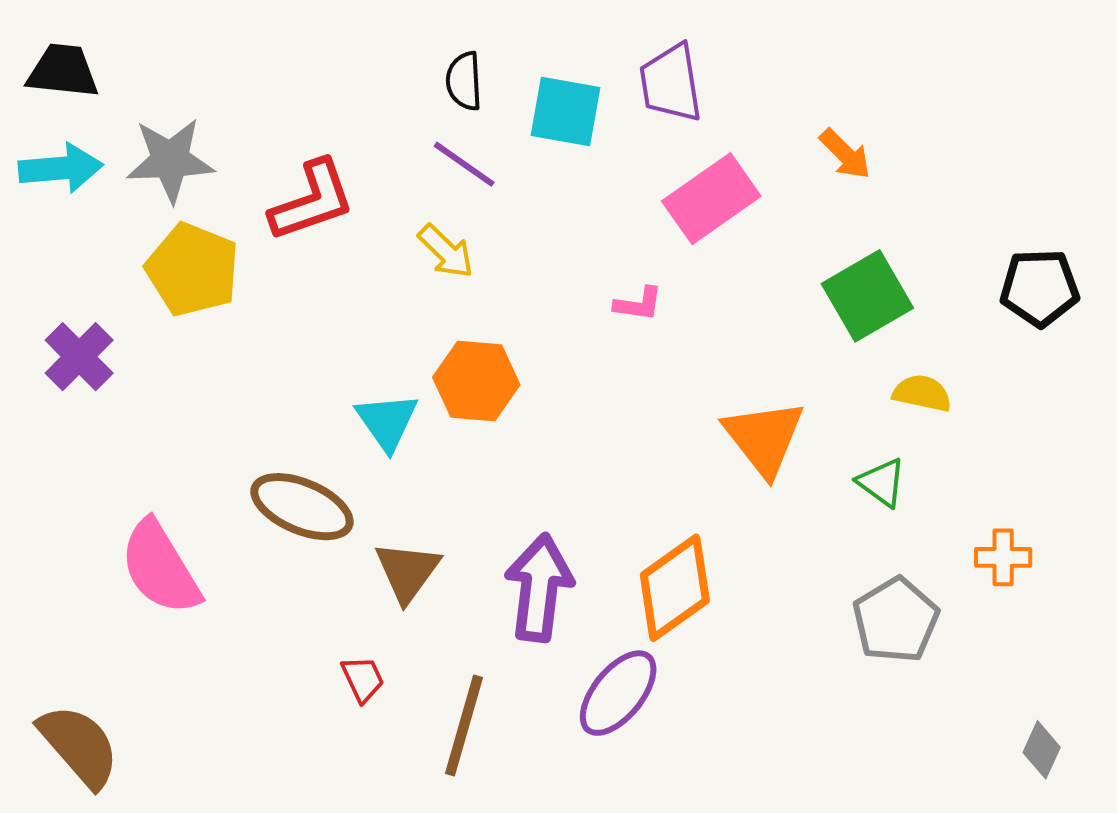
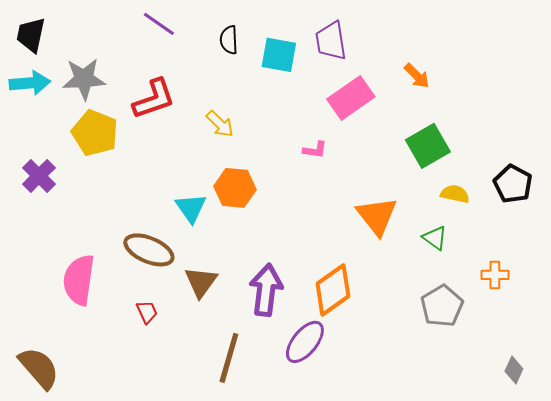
black trapezoid: (63, 71) -> (31, 35), turned -84
purple line: (464, 164) -> (159, 24), moved
black pentagon: (1040, 288) -> (513, 184), moved, turned 30
pink semicircle: (160, 567) -> (79, 280), turned 39
red trapezoid: (363, 679) -> (147, 312), moved

